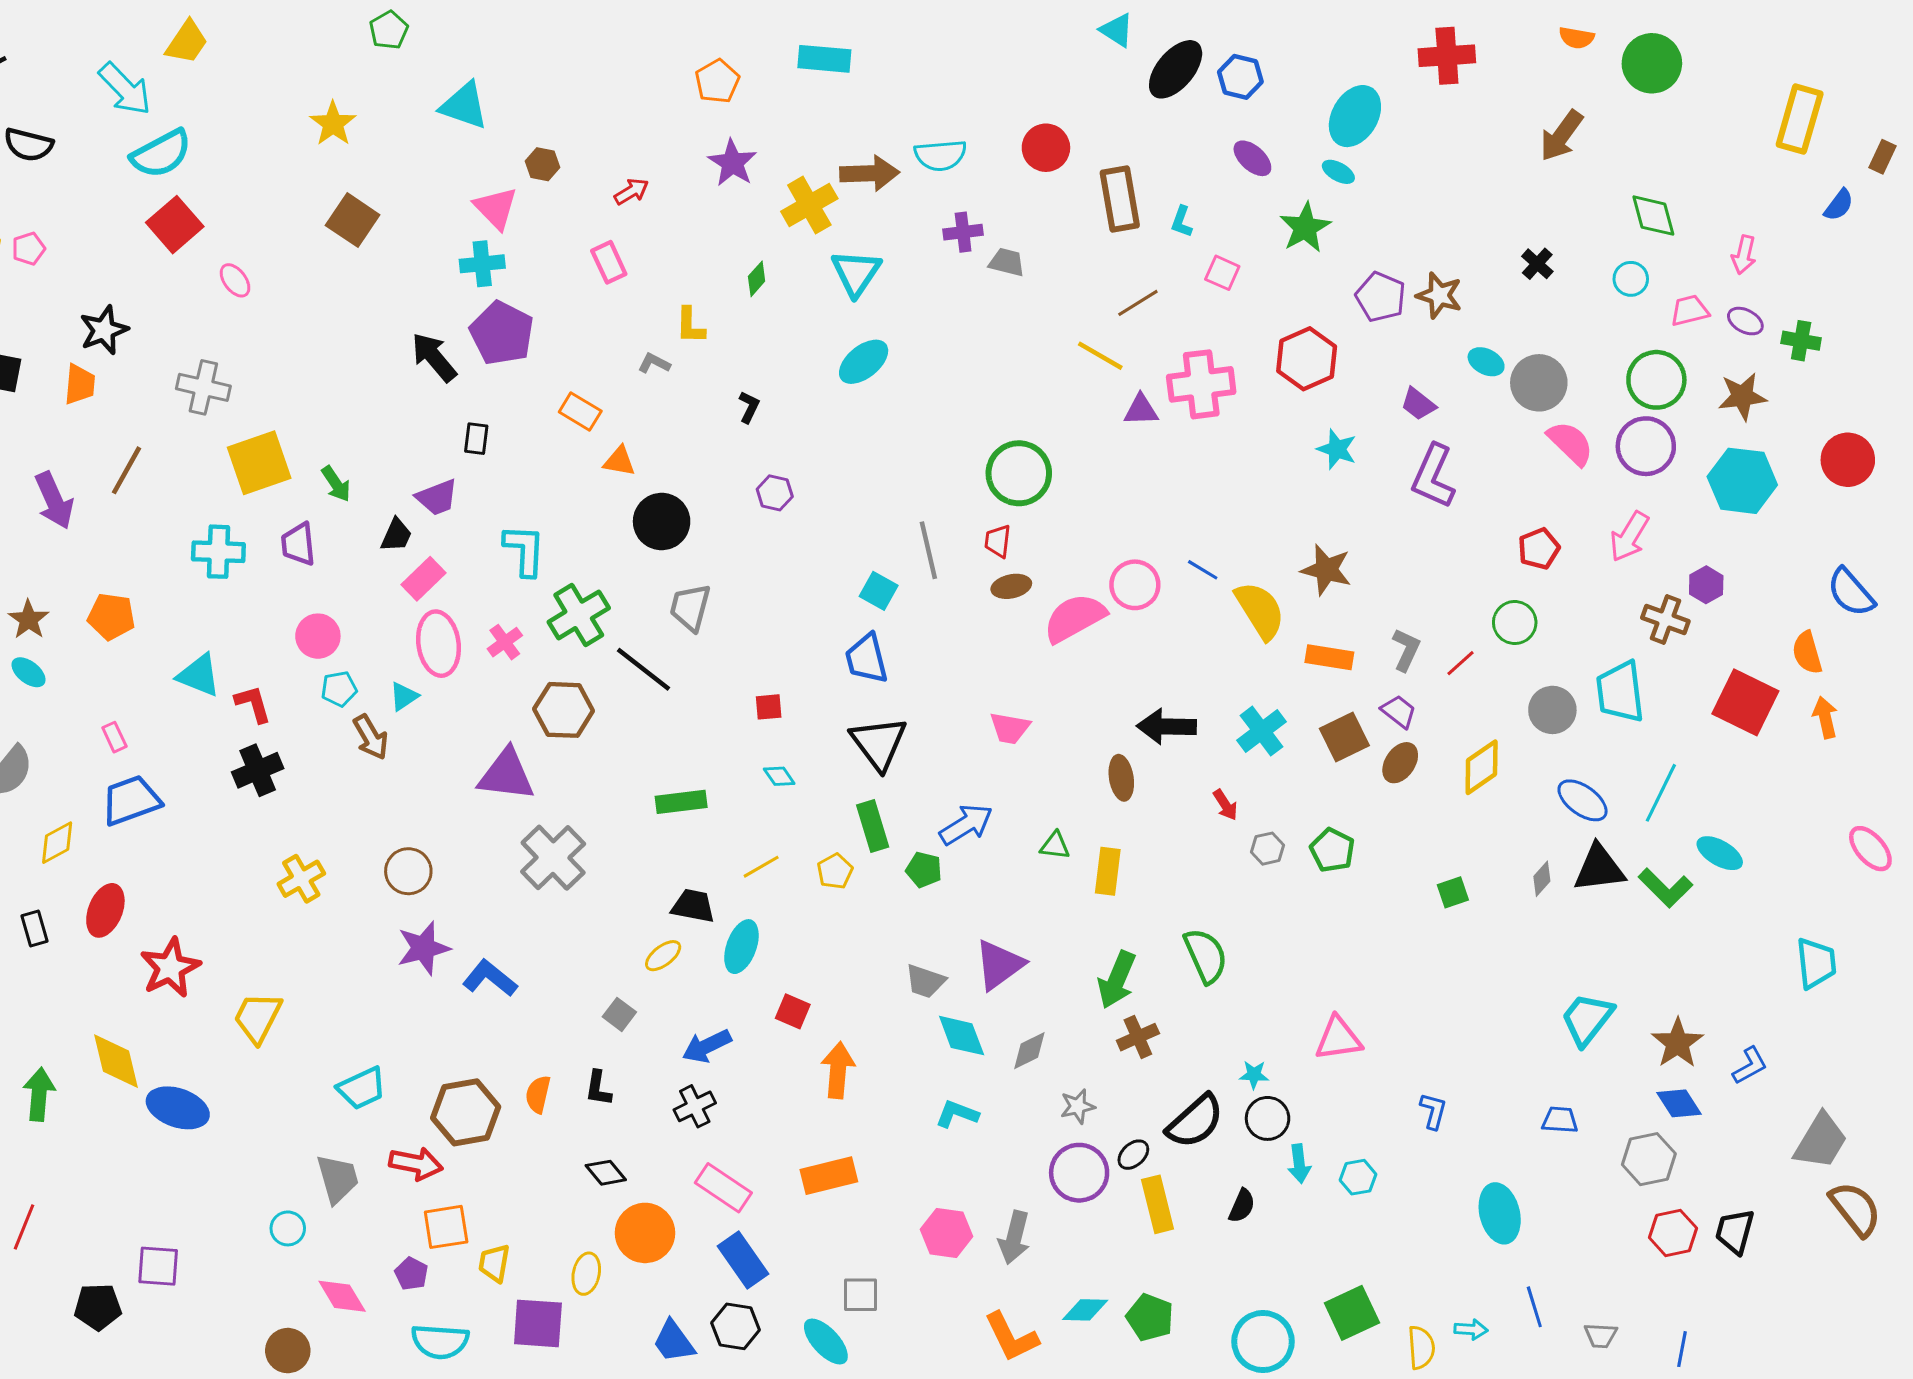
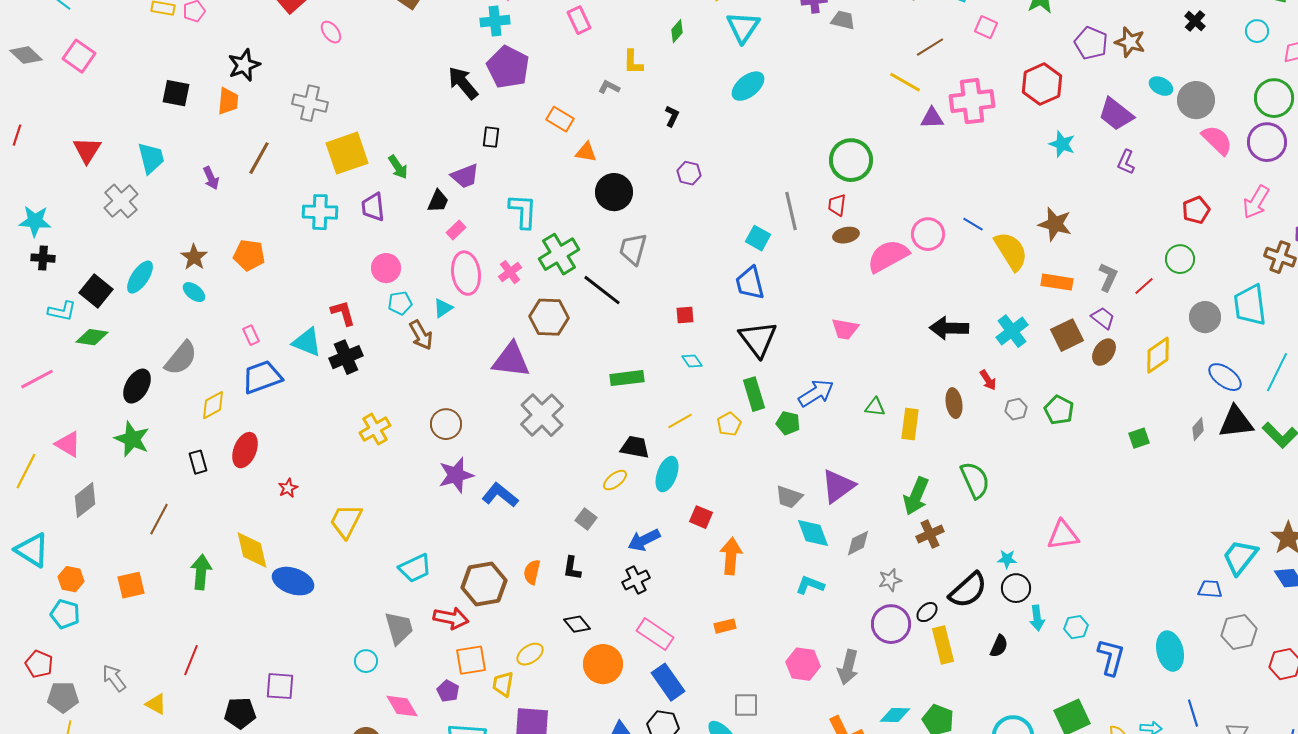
purple trapezoid: (1418, 404) -> (1116, 114), size x1.5
purple L-shape: (1433, 476) -> (1126, 162), size x0.6
purple arrow: (54, 500) -> (211, 178), size x0.6
pink rectangle: (423, 579) -> (456, 230), size x0.7
cyan triangle: (199, 675) -> (307, 342), moved
brown ellipse: (1121, 778) -> (954, 403), moved
red star: (170, 968) -> (288, 488), size x0.5
cyan trapezoid: (1587, 1019) -> (1240, 557), moved
blue L-shape: (1433, 1111) -> (1111, 657), moved, size x1.5
gray hexagon: (1649, 1159) -> (1239, 632), moved
orange rectangle: (829, 1176) -> (725, 626), size x0.6
yellow ellipse: (586, 1274) -> (530, 654), moved, turned 44

